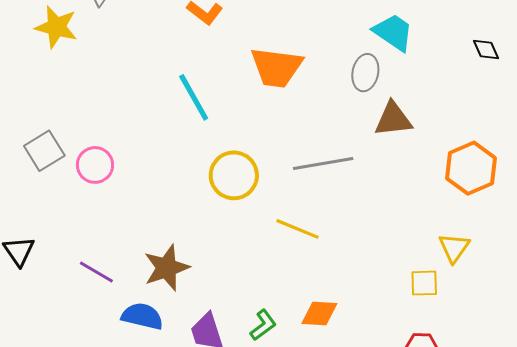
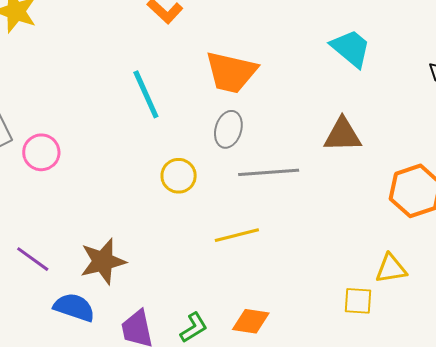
gray ellipse: (365, 73) -> (228, 129), moved
yellow circle: (234, 175) -> (179, 176), size x0.7
yellow line: (297, 229) -> (237, 235), turned -42
yellow triangle: (454, 248) -> (391, 269), turned 40

